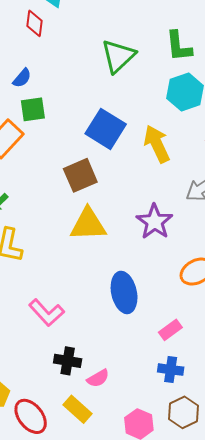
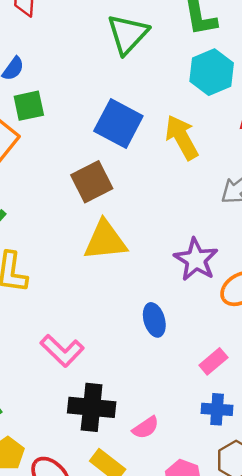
purple star: (155, 222) -> (196, 260), moved
blue ellipse: (124, 292) -> (154, 320), size x0.7
black cross: (68, 361) -> (92, 407), size x1.4
pink semicircle: (98, 378) -> (146, 428), moved

